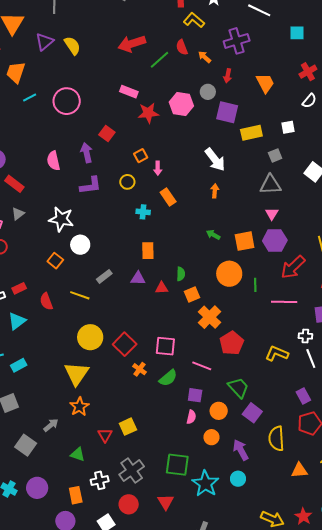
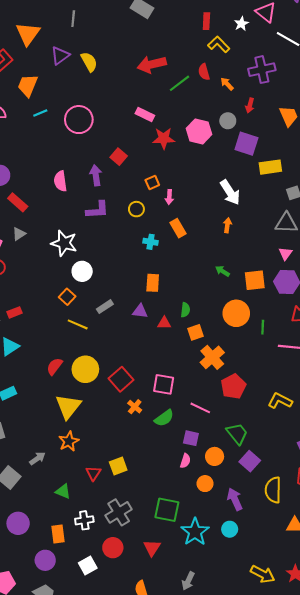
orange square: (55, 261) -> (67, 297), moved
red semicircle: (46, 301) -> (55, 366), moved, turned 54

